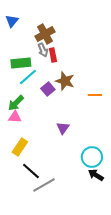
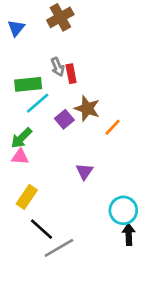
brown cross: (45, 34) -> (60, 17), moved
orange line: (95, 95) -> (113, 127), moved, turned -48
black arrow: (96, 175) -> (129, 234), turned 56

